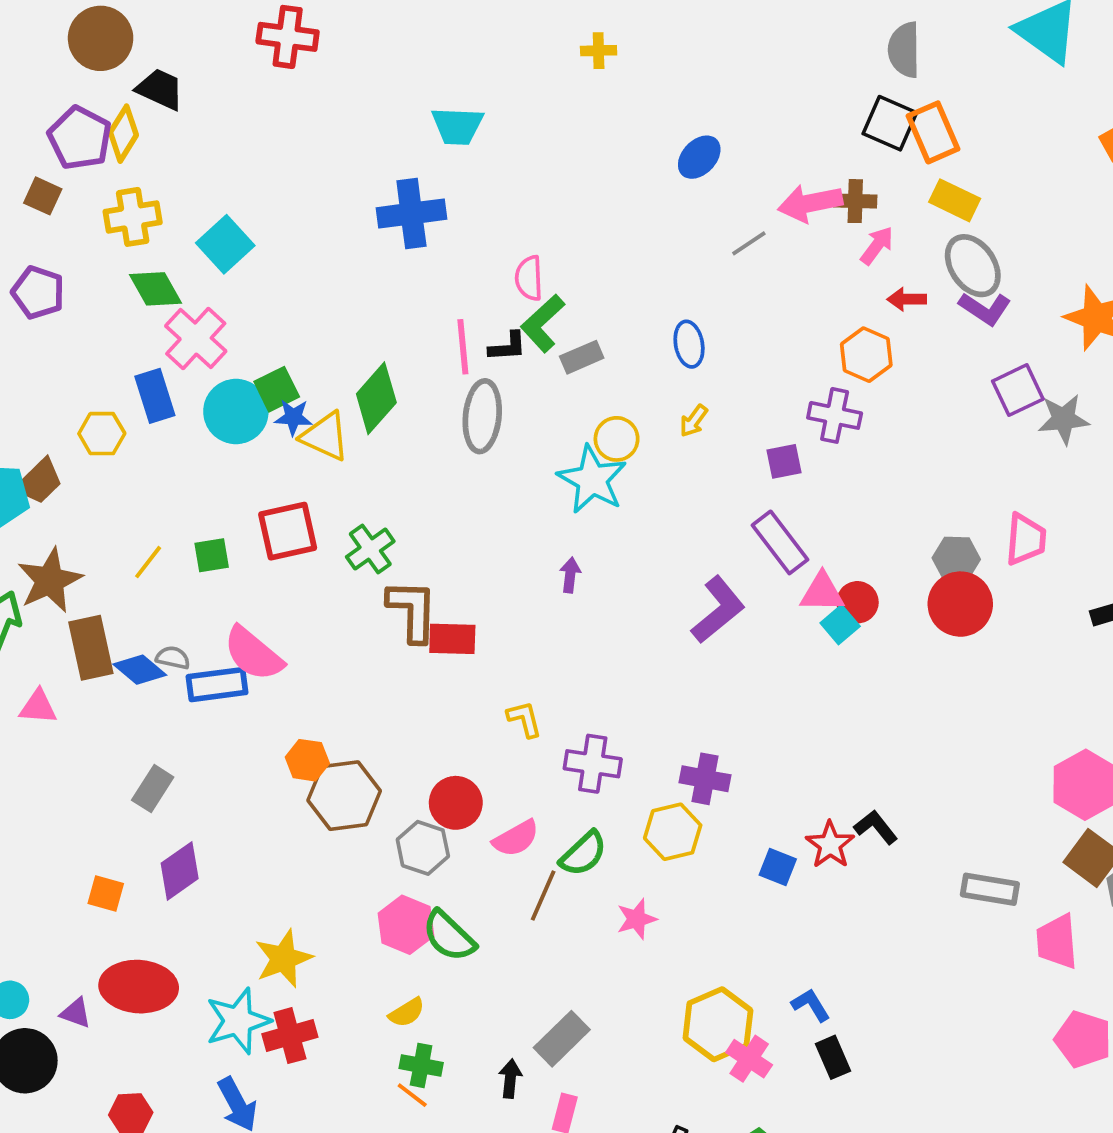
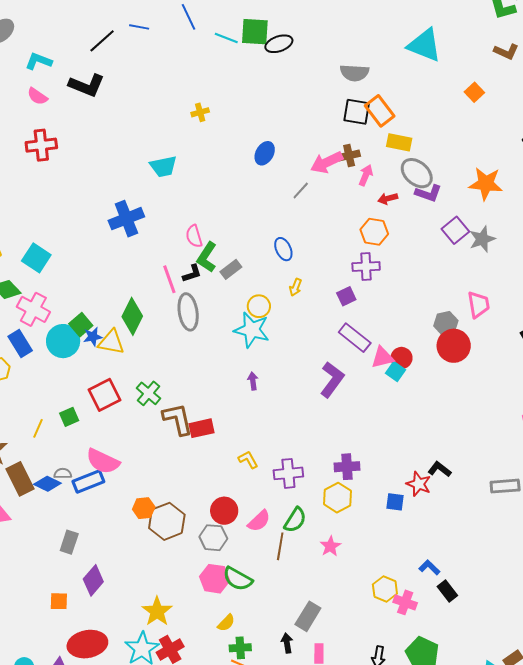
gray semicircle: (904, 50) -> (354, 73), turned -72
cyan trapezoid: (457, 126) -> (163, 166), moved
yellow hexagon: (718, 1024) -> (385, 589), size x0.7

